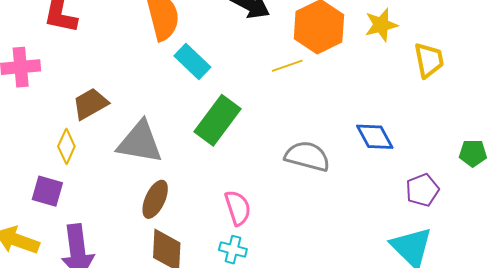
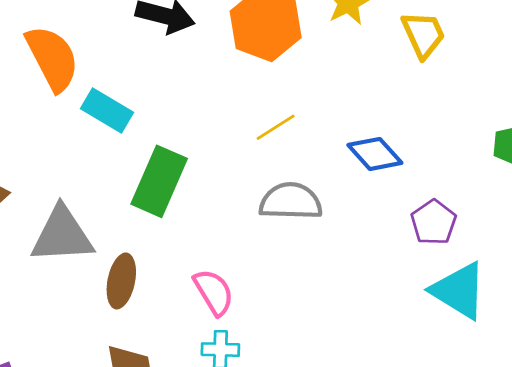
yellow line: (287, 66) -> (276, 127), moved
purple pentagon: (422, 190) -> (434, 222), moved
brown ellipse: (155, 199) -> (121, 281), moved

